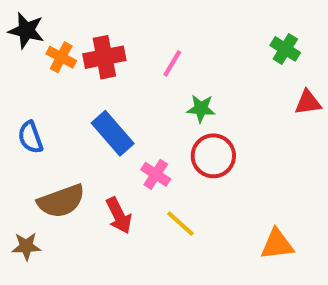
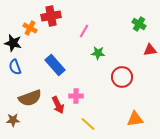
black star: (26, 30) -> (13, 43), moved
red cross: (104, 57) -> (51, 16), moved
red circle: (213, 156) -> (122, 77), moved
pink cross: (156, 174) -> (76, 96), moved, turned -32
yellow line: (180, 224) -> (88, 124), moved

